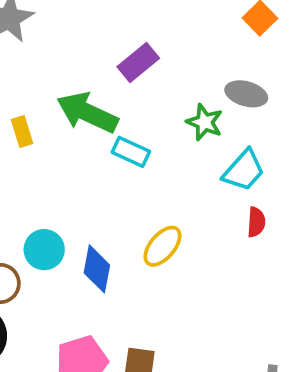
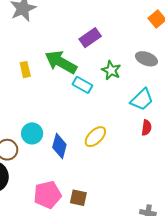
green star: (205, 122) -> (111, 70), moved

